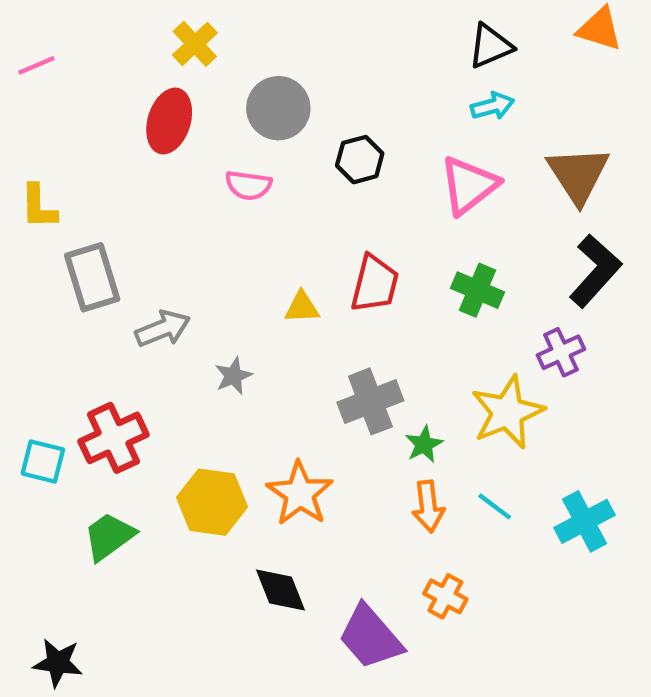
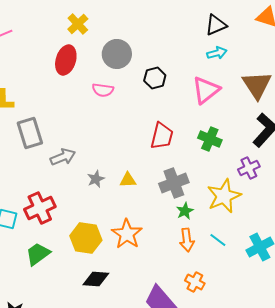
yellow triangle: (302, 307) -> (128, 180), moved
gray cross: (370, 401) -> (174, 183), moved
black diamond: (280, 590) -> (96, 279), moved, turned -64

